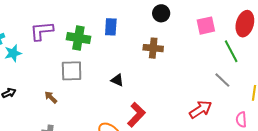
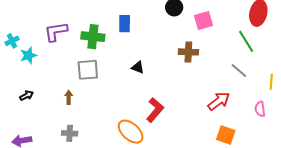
pink square: (206, 26) -> (204, 21), moved
brown cross: (153, 48) -> (188, 52), moved
black triangle: (117, 80) -> (138, 67), moved
brown arrow: (51, 97) -> (69, 97), turned 48

